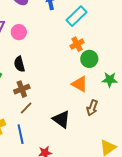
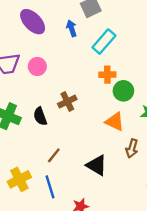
orange cross: (77, 44) -> (107, 75), turned 32
black semicircle: (19, 64) -> (40, 116), moved
brown cross: (22, 89) -> (67, 102), moved

